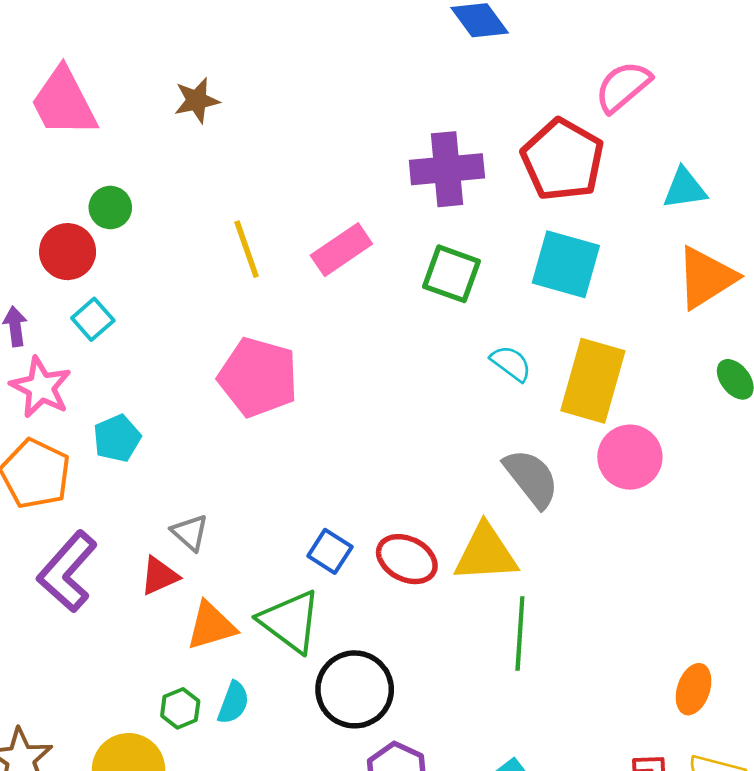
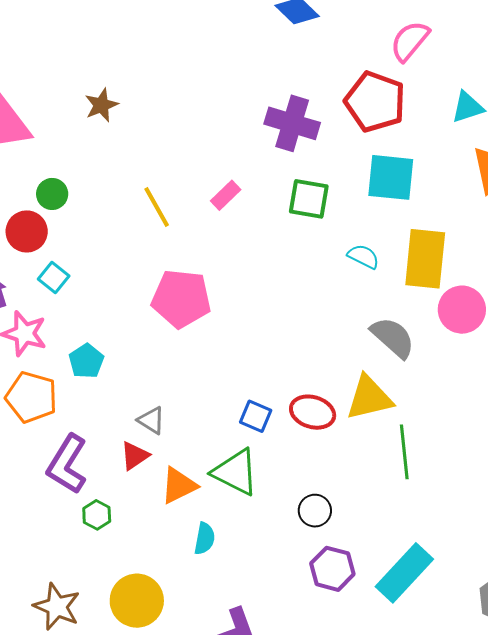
purple cross: (447, 169) -> (292, 123), turned 32
pink rectangle: (341, 250) -> (226, 195), size x0.7
black circle: (355, 689) -> (315, 511), moved, size x0.6
green hexagon: (180, 708) -> (97, 515), moved

